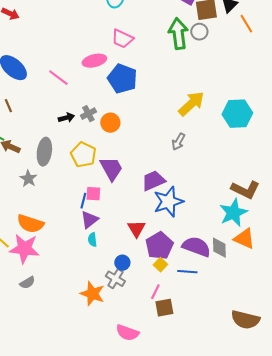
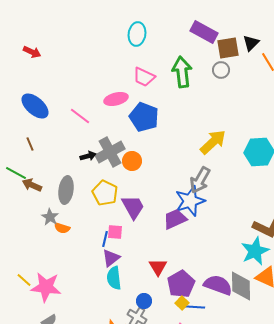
green arrow: (178, 34) -> (182, 72), moved
gray cross: (88, 114) -> (110, 152), size x1.8
gray arrow: (178, 142) -> (200, 180), size x1.5
blue star: (168, 202) -> (190, 201), moved
orange semicircle: (30, 224) -> (62, 228), moved, size x0.6
cyan semicircle: (92, 240) -> (114, 278), size x1.6
gray diamond: (219, 248) -> (241, 286), size x1.4
blue line: (187, 272) -> (195, 307), moved

